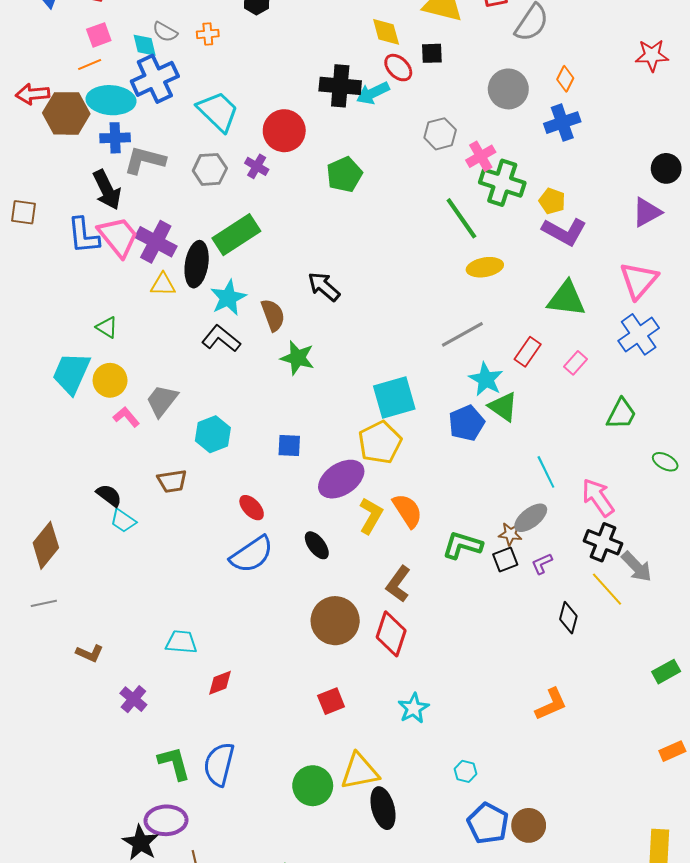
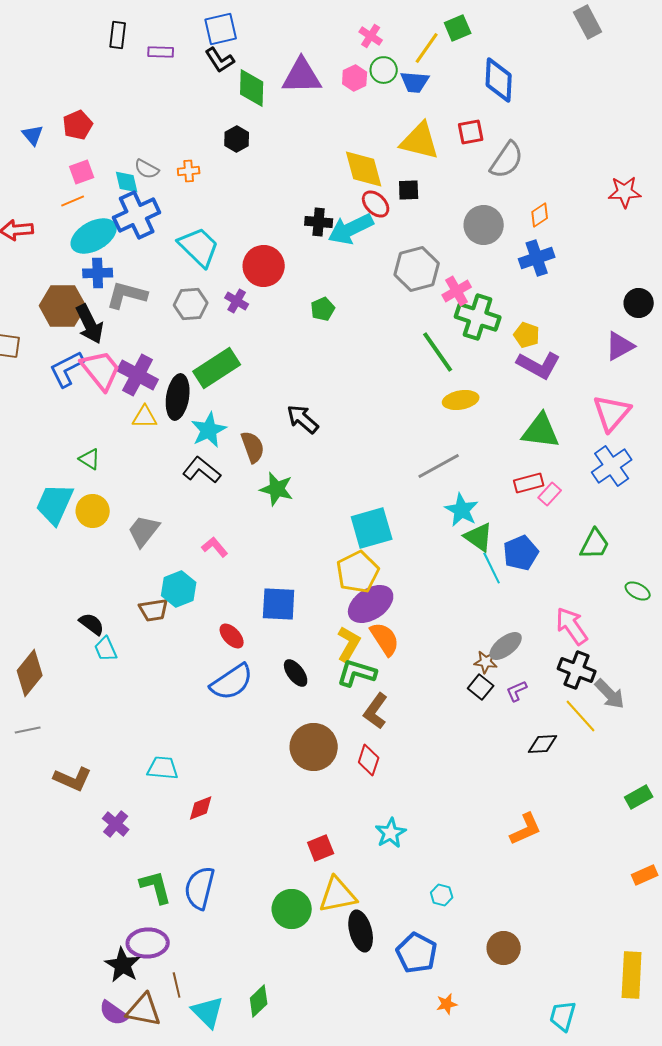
yellow diamond: (386, 32) -> (364, 169), size x1.4
orange diamond: (565, 79) -> (540, 215), turned 30
black cross: (340, 86) -> (319, 222), size x0.7
cyan arrow: (373, 93) -> (351, 229), size x1.4
cyan ellipse: (111, 100) -> (94, 236), turned -33
brown hexagon: (66, 113) -> (63, 306), moved
gray hexagon: (440, 134) -> (417, 269), size x1.4
green pentagon: (344, 175) -> (323, 309), size x0.7
blue L-shape: (84, 236) -> (67, 369), turned 69
red rectangle: (528, 352) -> (529, 483), moved, turned 40
pink L-shape: (126, 417) -> (215, 547), moved
blue pentagon: (467, 423) -> (521, 553), moved
cyan hexagon: (213, 434) -> (179, 589), moved
blue square: (289, 445) -> (279, 604), moved, size x1.5
cyan line: (546, 472) -> (492, 568), moved
purple ellipse: (341, 479) -> (371, 604), moved
cyan trapezoid: (123, 521) -> (106, 649), turned 32
green L-shape: (462, 545) -> (357, 673), moved
black square: (505, 560) -> (481, 687), turned -30
black diamond: (568, 618) -> (543, 744), turned 72
red diamond: (391, 634) -> (369, 760), size x0.7
brown L-shape: (90, 653) -> (73, 779), size x1.4
red square: (331, 701) -> (321, 848), moved
blue pentagon: (488, 823) -> (417, 953), moved

